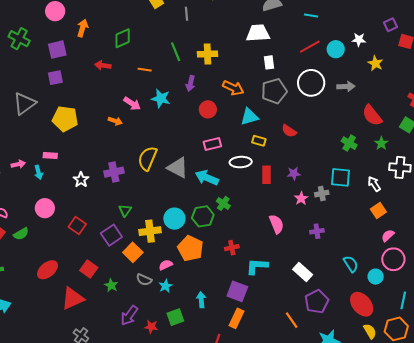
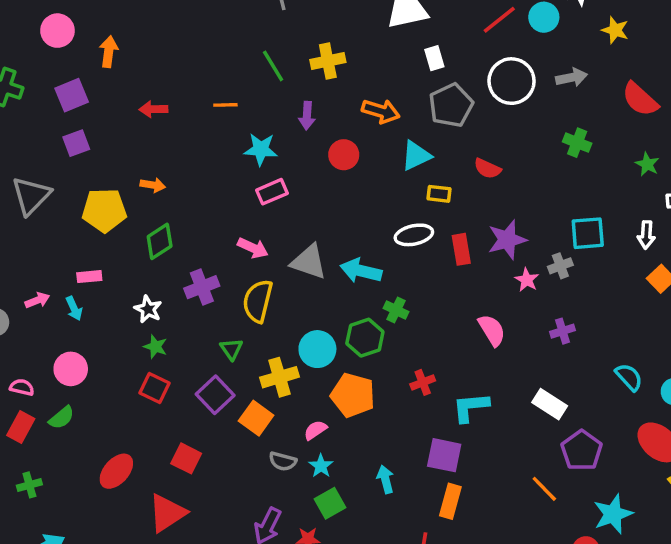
green diamond: (123, 38) -> (160, 241), moved
pink arrow: (132, 104) -> (253, 248), moved
red semicircle: (372, 115) -> (640, 99), moved
orange arrow: (115, 121) -> (153, 185), moved
green cross: (349, 143) -> (577, 143), moved
pink rectangle: (212, 144) -> (272, 192), moved
yellow semicircle: (147, 158) -> (258, 301), moved
purple star: (294, 174) -> (507, 240), size x1.6
white arrow: (374, 184) -> (646, 235), turned -133
pink circle: (45, 208) -> (71, 369), moved
green star: (111, 285) -> (155, 347), moved
green square: (175, 317) -> (330, 503), moved

